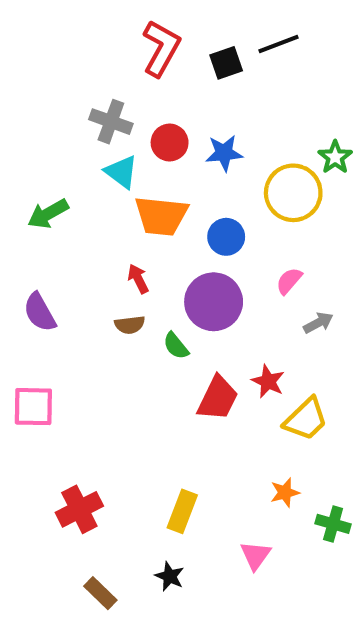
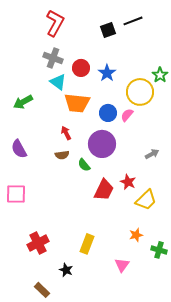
red L-shape: (161, 48) -> (55, 23), moved
blue star: (224, 153) -> (107, 73), turned -30
pink semicircle: (289, 281) -> (127, 115), moved
black star: (170, 576) -> (66, 270), moved
brown rectangle: (100, 593) -> (42, 290), moved

